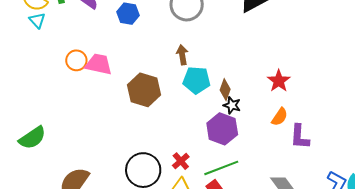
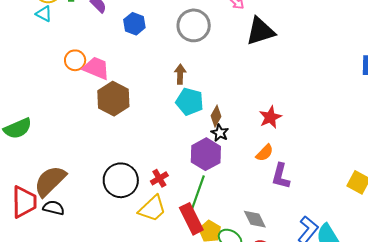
cyan triangle: (37, 20) -> (44, 14), turned -30
brown hexagon: (144, 90) -> (113, 99), moved
green line: (221, 168) -> (198, 192), turned -60

